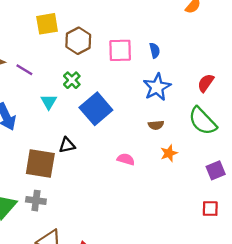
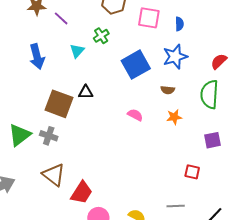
blue square: (96, 109) -> (136, 65), moved
green semicircle: (203, 121) -> (209, 94), turned 36
red square: (210, 209) -> (192, 172), moved

